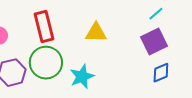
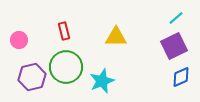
red rectangle: (44, 27) -> (64, 31), size x0.6

